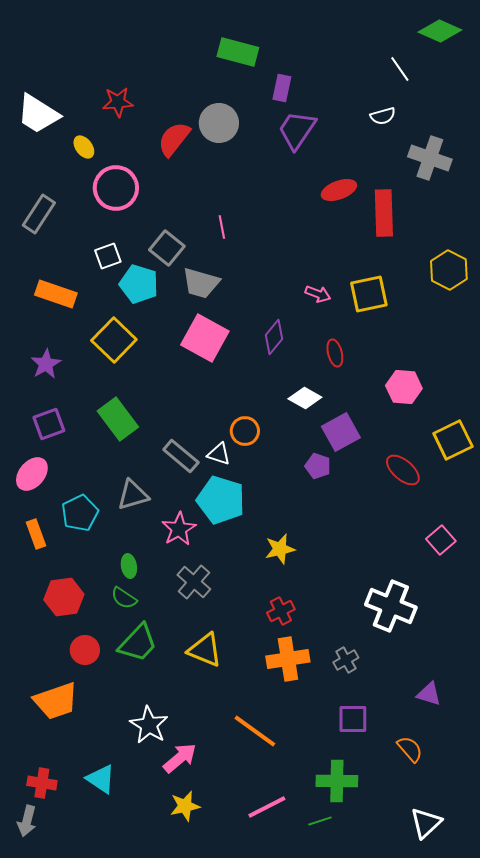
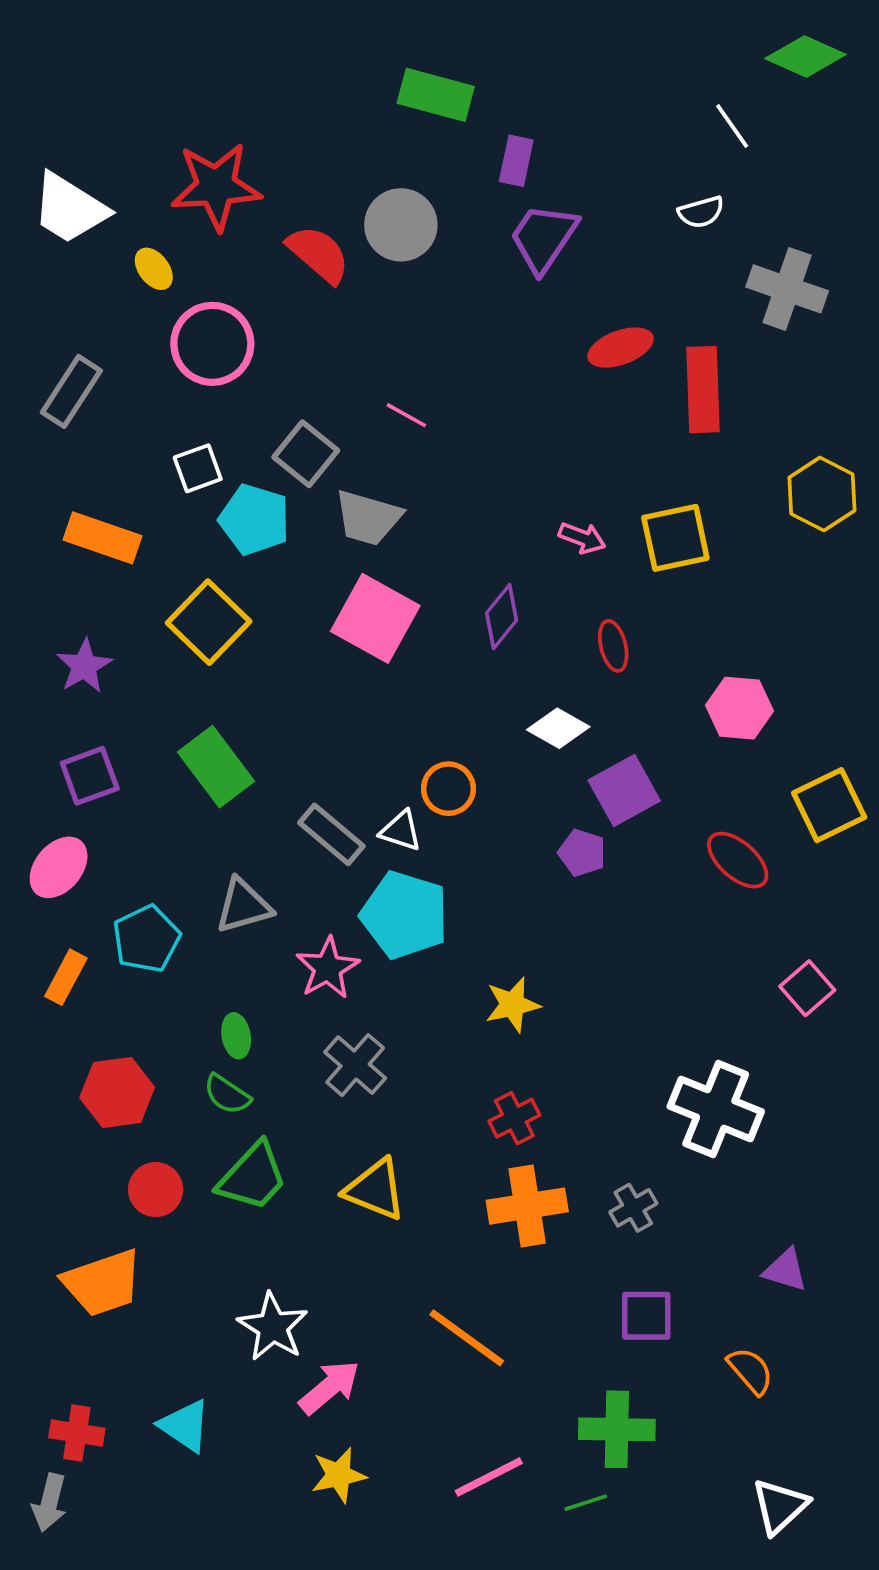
red star: (118, 102) -> (216, 186), size x1.6
red semicircle: (174, 139) -> (319, 254), turned 93
pink line: (222, 227) -> (406, 415), turned -50
orange rectangle: (36, 534) -> (66, 977), turned 48

